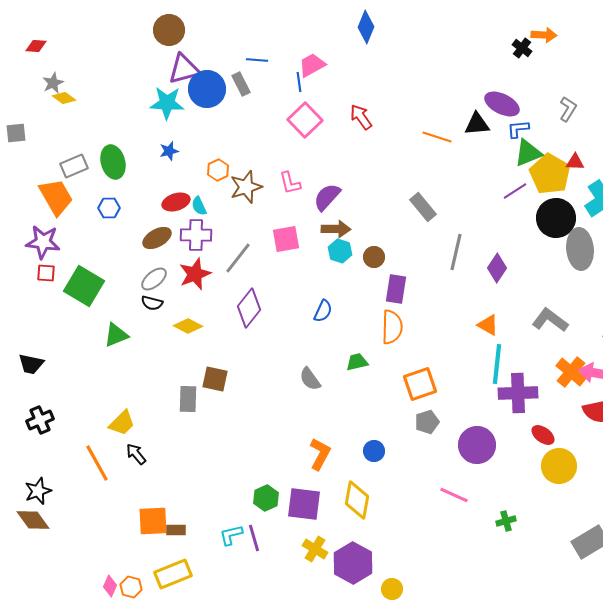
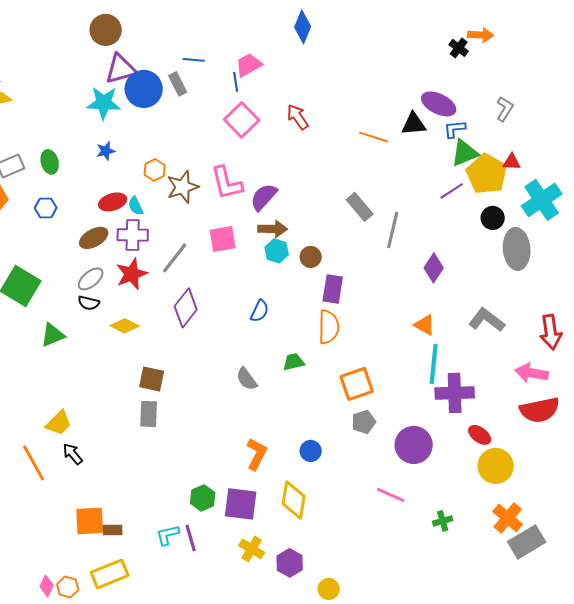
green ellipse: (113, 162) -> (50, 162), size x0.7
pink L-shape: (290, 183) -> (227, 183), size x1.5
black circle: (556, 218) -> (493, 218), size x0.6
gray line: (456, 252) -> (393, 230), moved
orange cross: (571, 372) -> (508, 518), moved
gray rectangle: (188, 399) -> (149, 414), moved
purple hexagon: (353, 563) -> (290, 563), size x0.7

